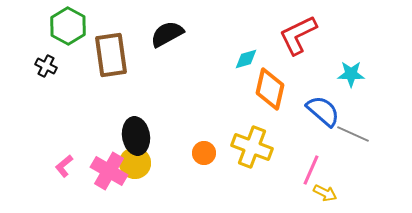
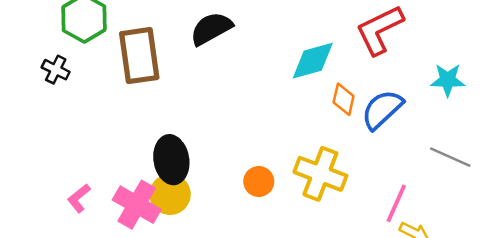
cyan diamond: (246, 59) -> (313, 61), size x1.5
orange diamond: (270, 89) -> (344, 99), size x0.6
blue semicircle: (323, 111) -> (382, 110), moved, turned -84

